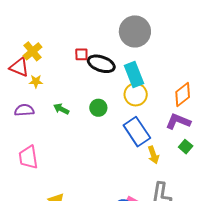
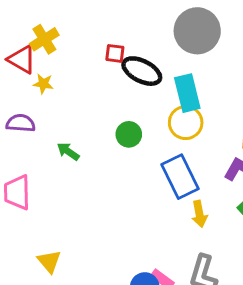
green arrow: (61, 109) -> (68, 152), moved

